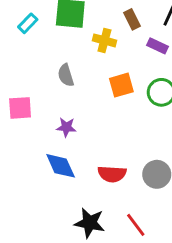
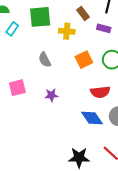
blue diamond: (61, 166) -> (92, 118), moved
red semicircle: (112, 174) -> (100, 92), moved

